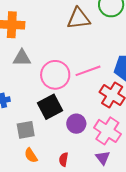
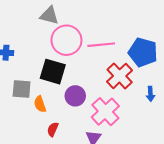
gray triangle: (22, 58) -> (49, 16), moved
black square: (50, 107) -> (53, 72), turned 30
orange semicircle: (31, 155) -> (40, 104), moved

